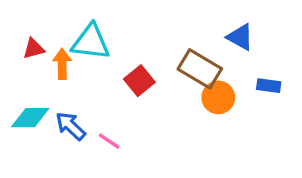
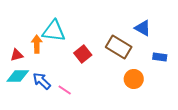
red triangle: (34, 49) -> (17, 55), moved
orange circle: (218, 97) -> (134, 79), moved

